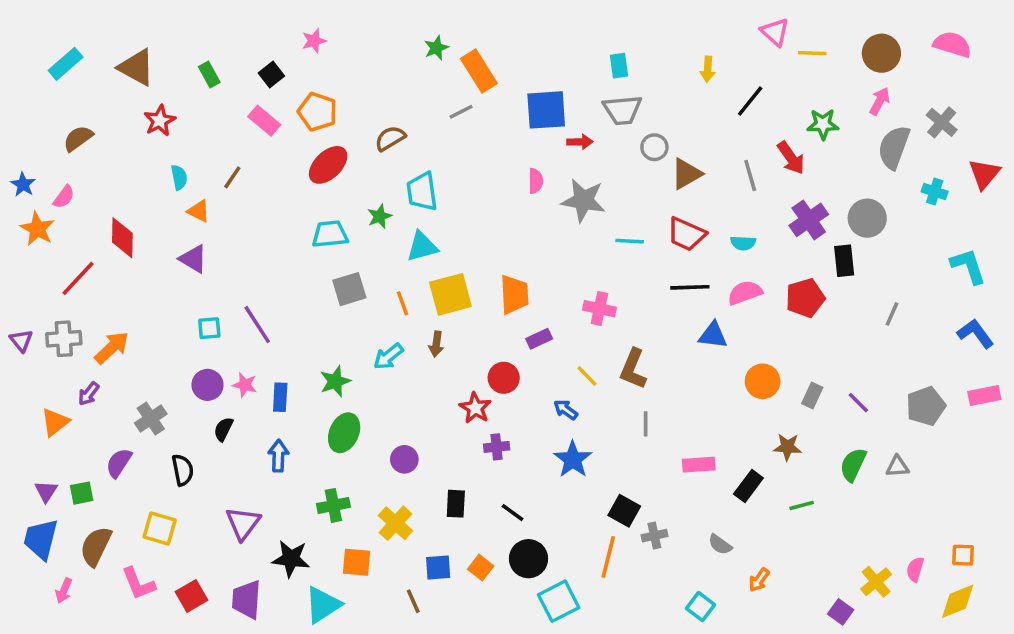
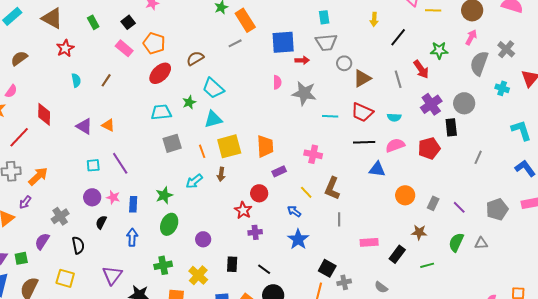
cyan trapezoid: (422, 192) -> (213, 88), turned -40
orange triangle: (199, 211) -> (108, 125), moved

